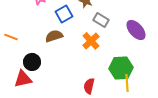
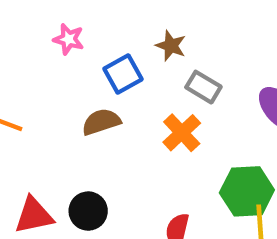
black circle: (32, 62) -> (88, 211), moved

